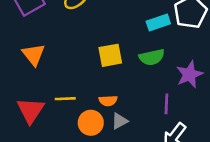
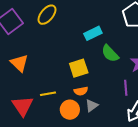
cyan rectangle: (158, 23) -> (93, 33), moved
yellow square: (110, 55) -> (79, 68), moved
green semicircle: (152, 57) -> (110, 54), turned 66

